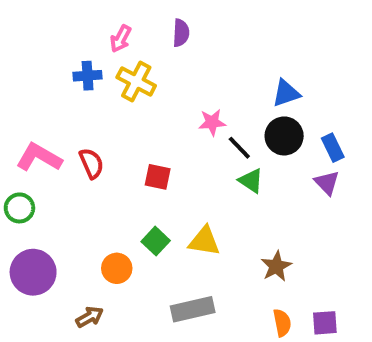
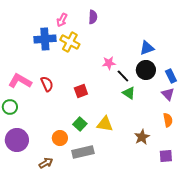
blue cross: (88, 76) -> (45, 39), size x1.5
red square: (158, 177) -> (81, 91), turned -32
gray rectangle: (193, 309) -> (83, 152), moved
orange semicircle: (282, 323) -> (168, 120), moved
purple square: (325, 323) -> (166, 156), moved

